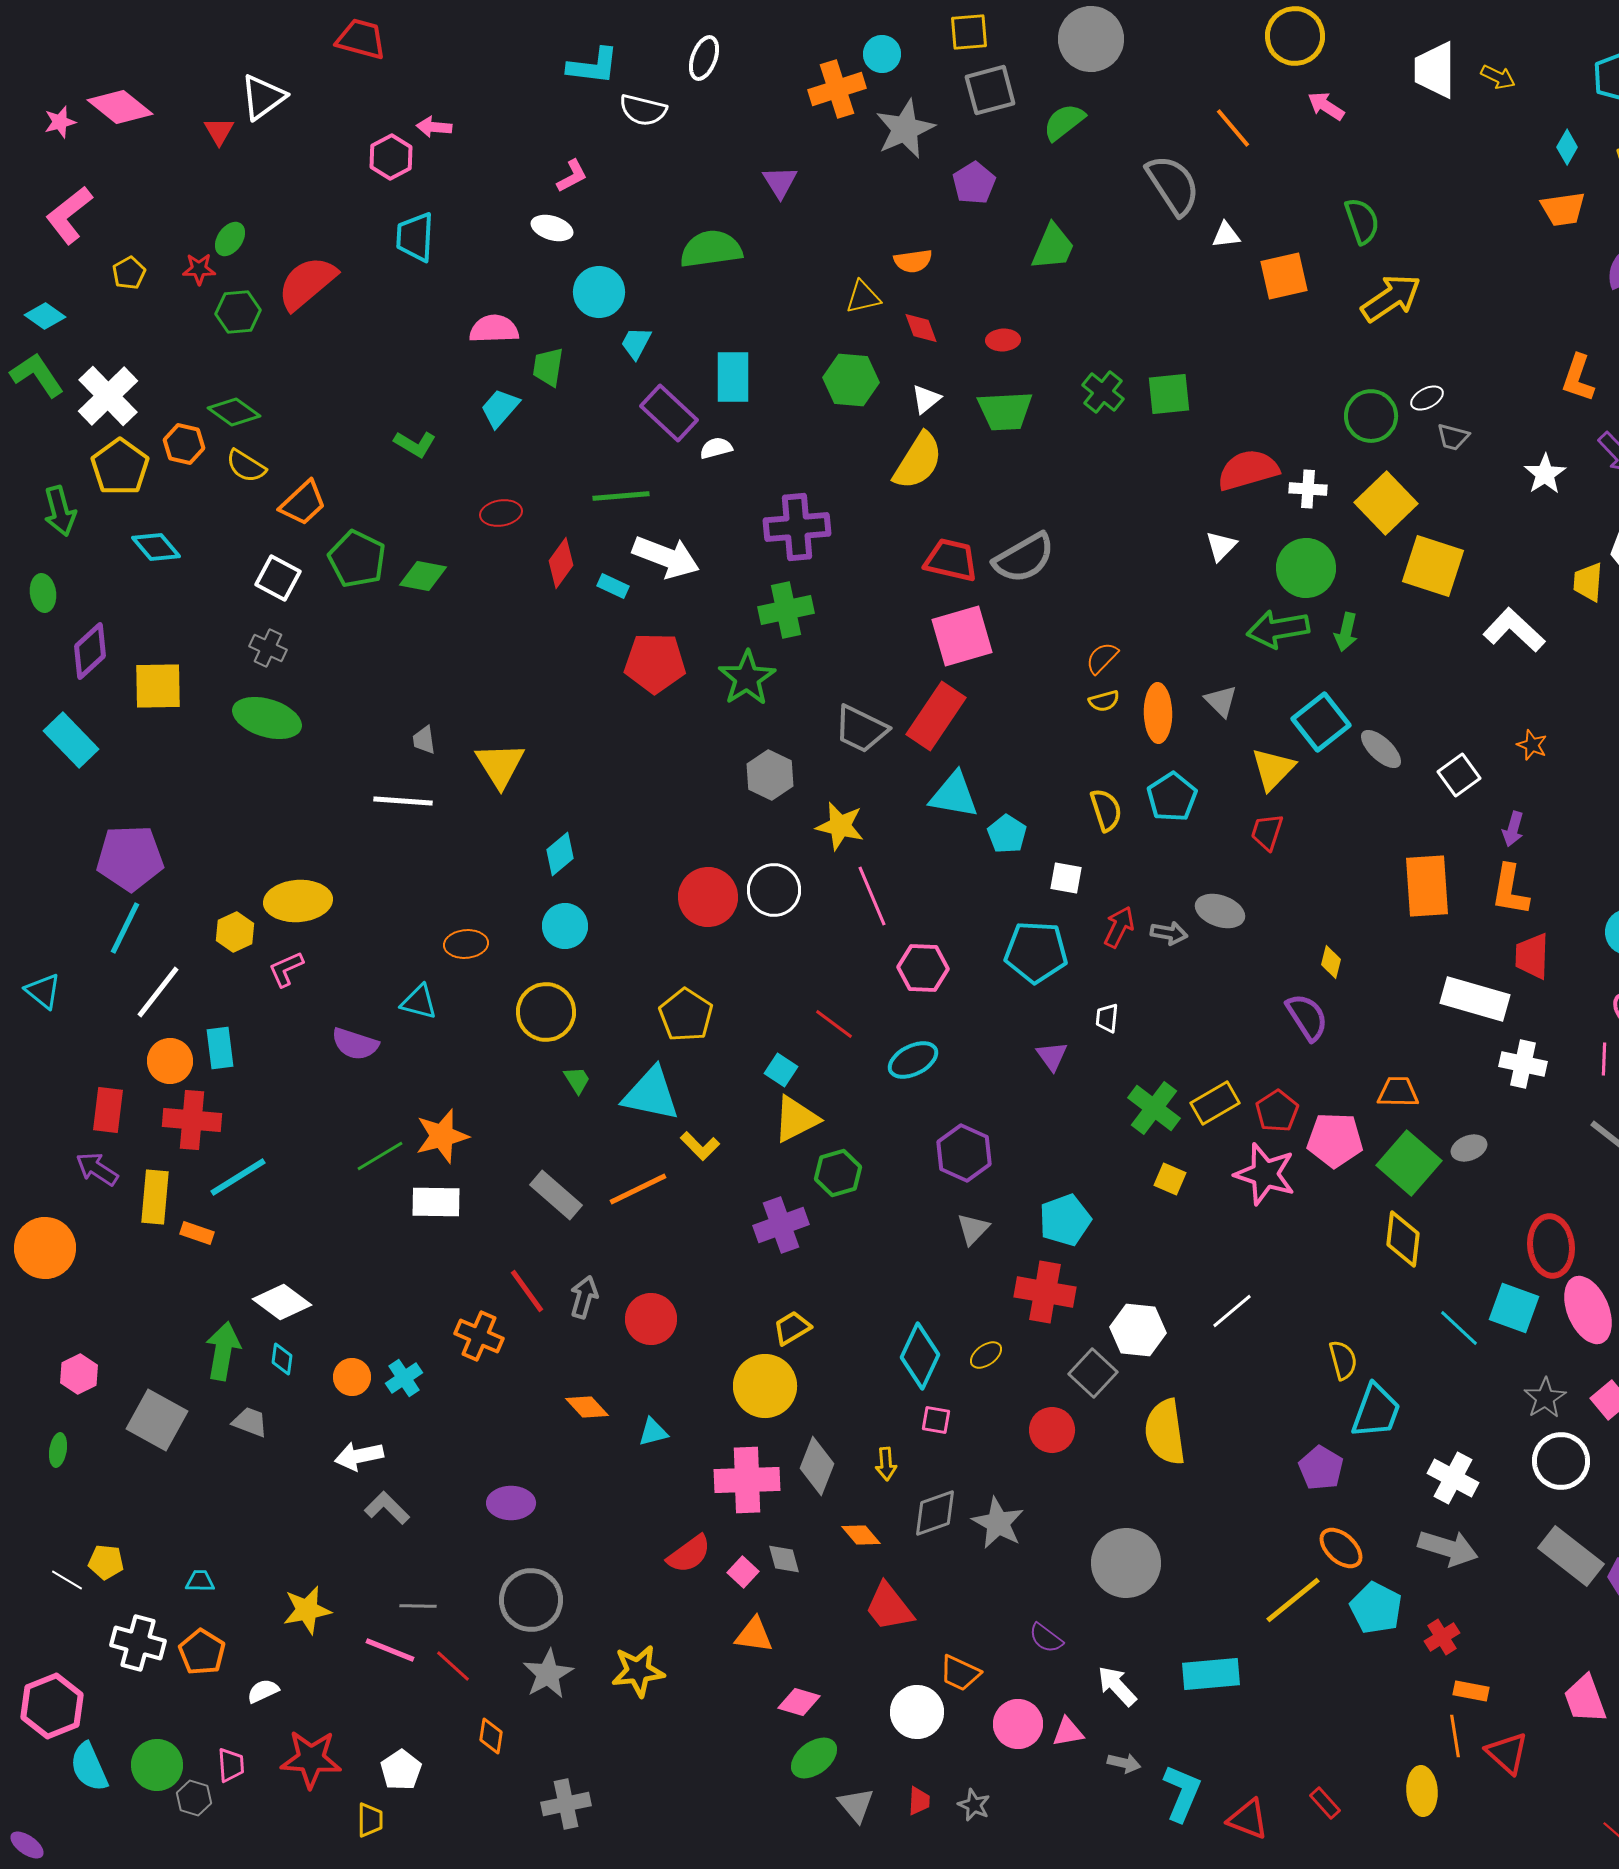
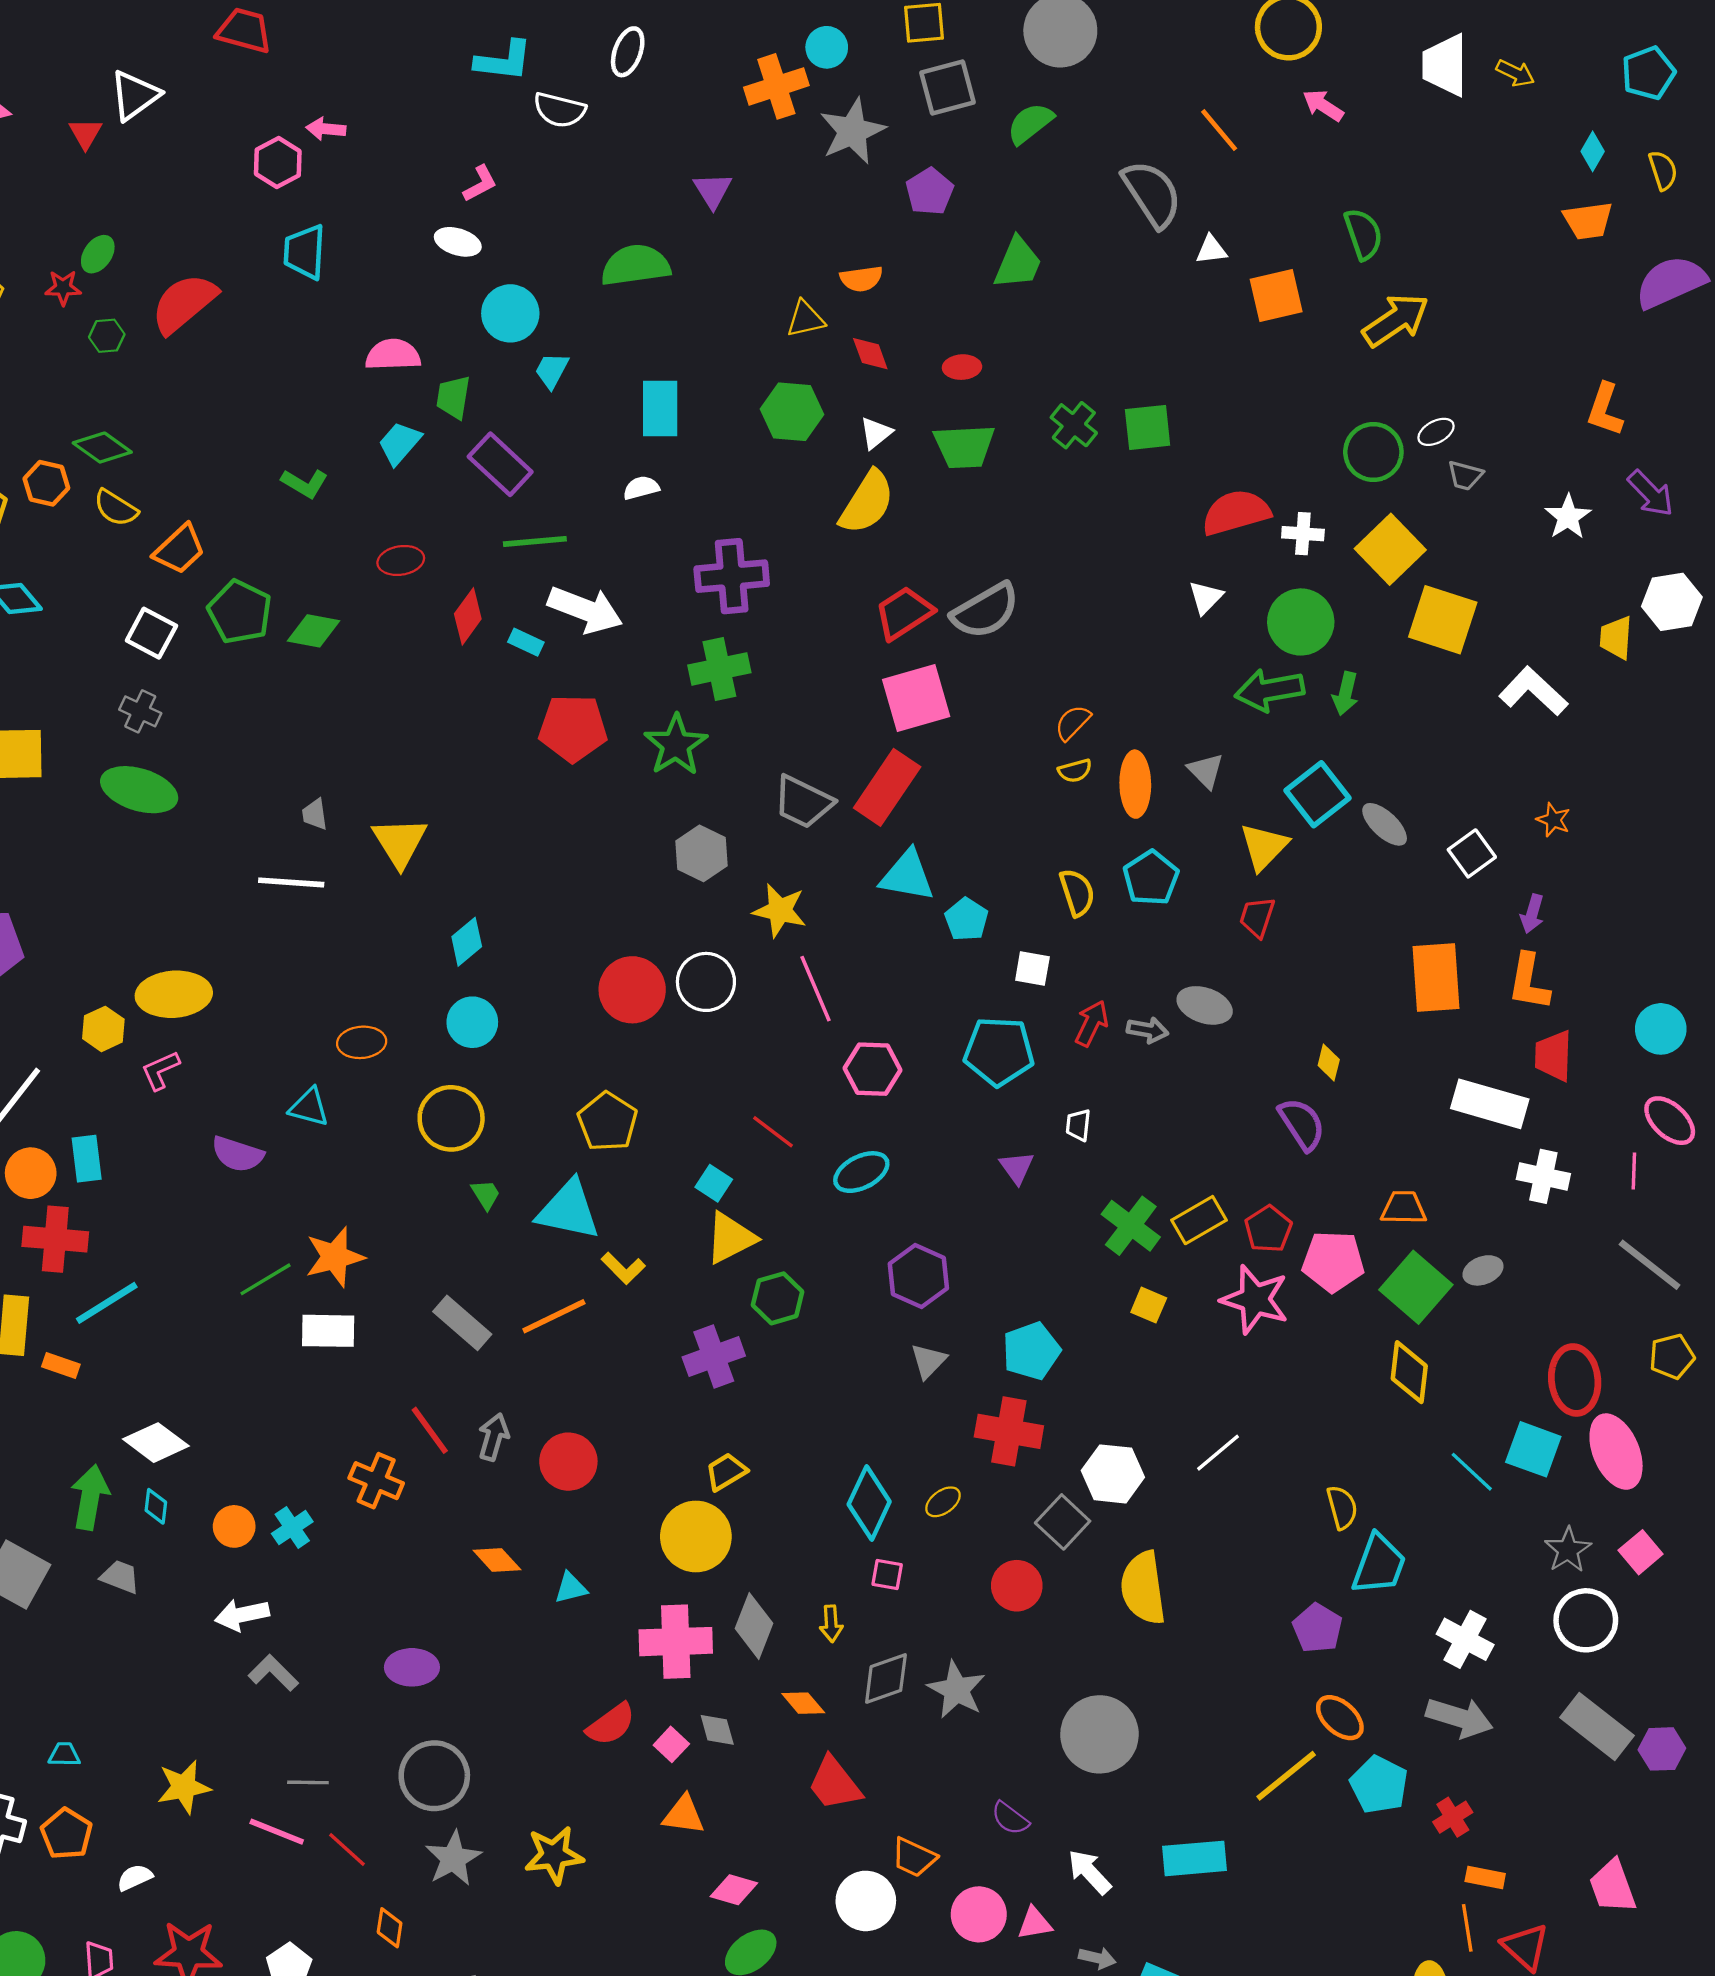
green hexagon: (238, 312) -> (107, 336), size x0.7
purple rectangle: (669, 413) -> (500, 464), moved
red trapezoid: (951, 560) -> (904, 613), turned -46

